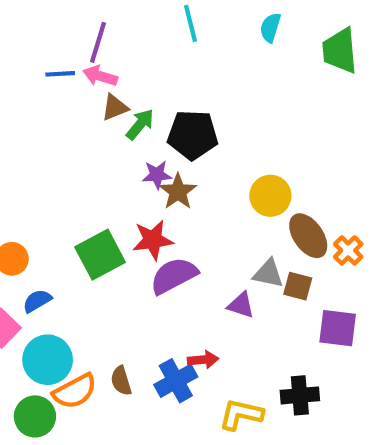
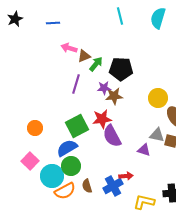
cyan semicircle: (270, 28) -> (158, 18), size x1.5
purple line: (98, 42) -> (76, 84), moved
blue line: (60, 74) -> (53, 23), moved
pink arrow: (100, 76) -> (69, 48), moved
brown star: (178, 192) -> (114, 96), turned 30
purple semicircle: (174, 276) -> (112, 136), turned -90
blue semicircle: (37, 301) -> (67, 148), moved, size x1.5
green circle: (35, 416) -> (71, 166), moved

